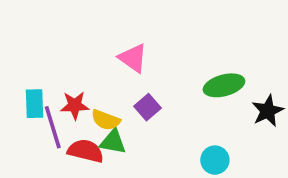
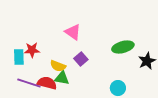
red star: (75, 105) -> (32, 50), moved
purple line: (53, 127) -> (29, 83), moved, turned -55

